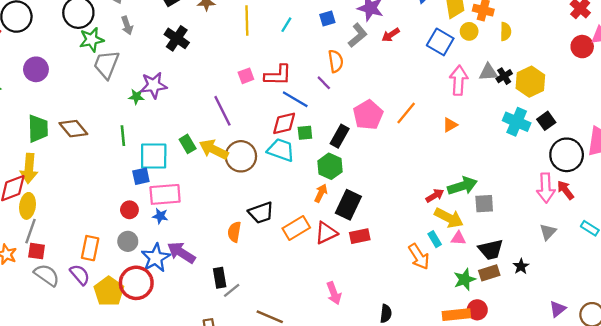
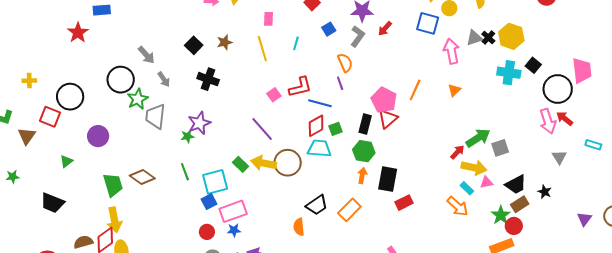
purple line: (324, 83) -> (340, 83), turned 40
red triangle: (326, 233) -> (388, 119), moved
red circle: (477, 310) -> (514, 226), moved

